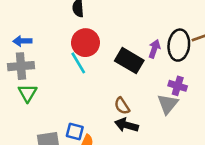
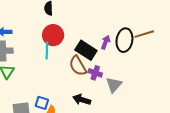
cyan line: (78, 63) -> (47, 50), turned 30
purple cross: (178, 86) -> (95, 73), moved
brown semicircle: (122, 106) -> (78, 66), moved, size x1.5

